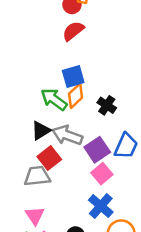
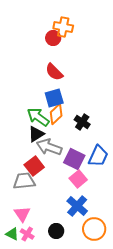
red semicircle: (73, 31) -> (54, 72), moved, turned -96
black triangle: (41, 130) -> (36, 134), moved
purple square: (97, 150) -> (74, 159), turned -30

